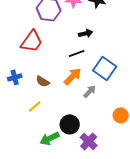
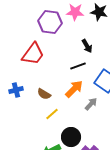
black arrow: (86, 33) -> (87, 46), turned 72
yellow line: (35, 106) -> (52, 114), moved

